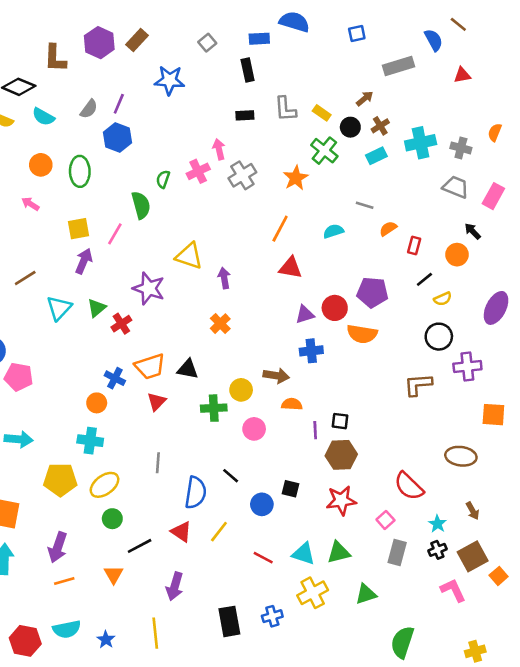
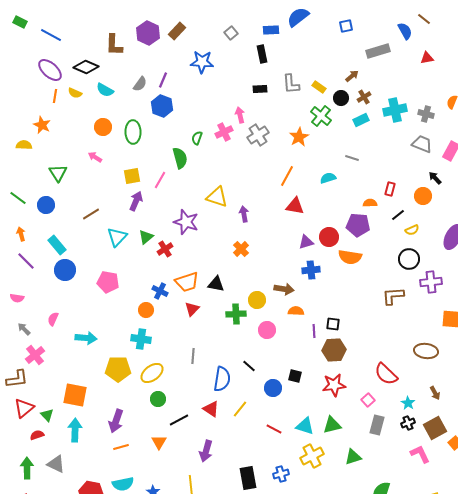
blue semicircle: (294, 22) -> (298, 17), turned -55
orange semicircle: (388, 229) -> (370, 203), moved, turned 32
pink pentagon: (19, 377) -> (108, 282), moved

